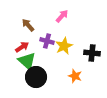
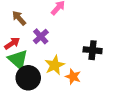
purple cross: (47, 41) -> (41, 36), turned 32
yellow star: (64, 46) -> (55, 65), moved

